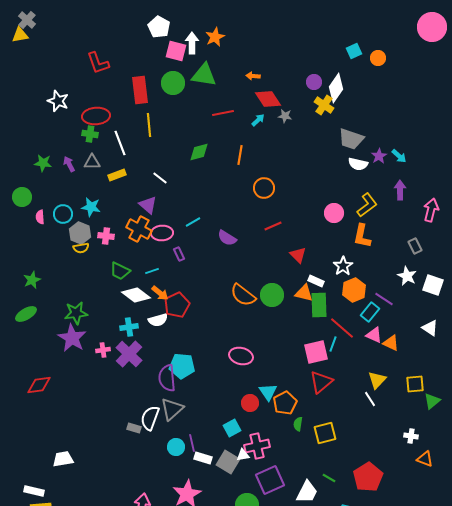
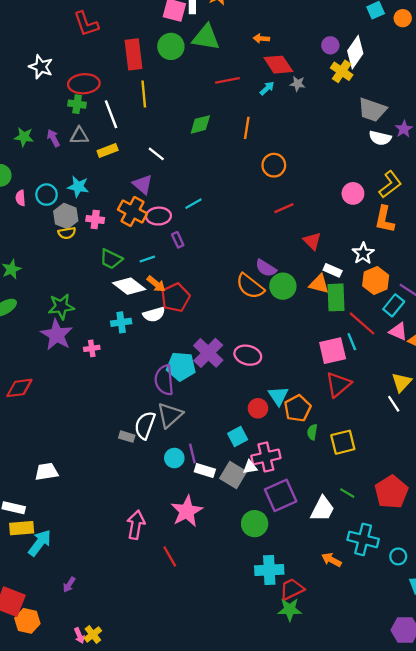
purple semicircle: (227, 238) -> (266, 268), moved
cyan line: (333, 344) -> (352, 342), turned -42
purple cross: (129, 354) -> (208, 353), moved

